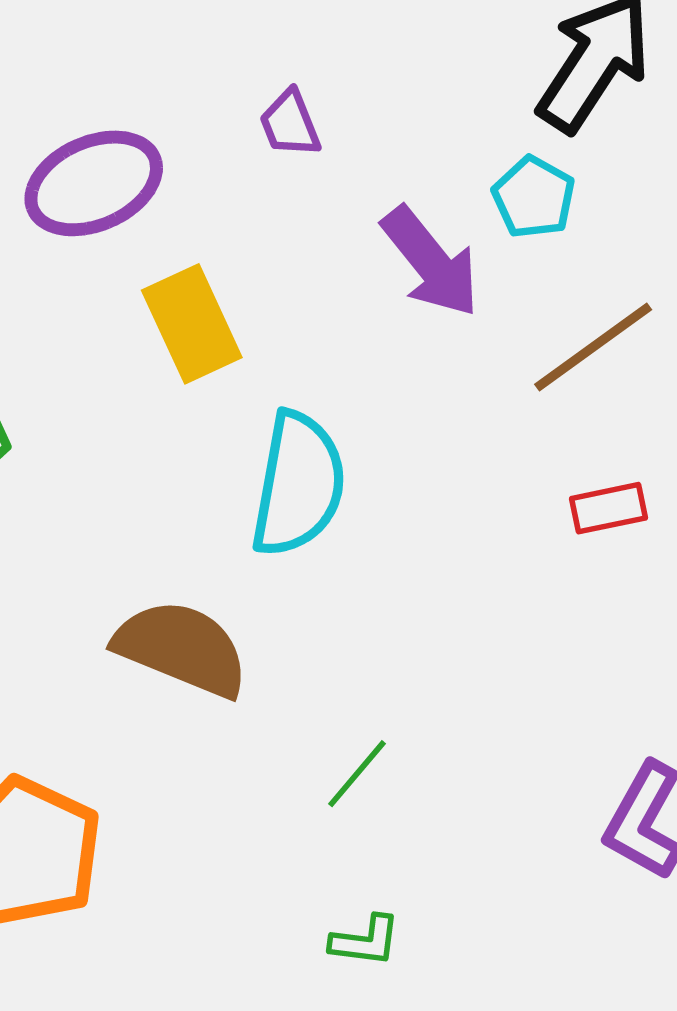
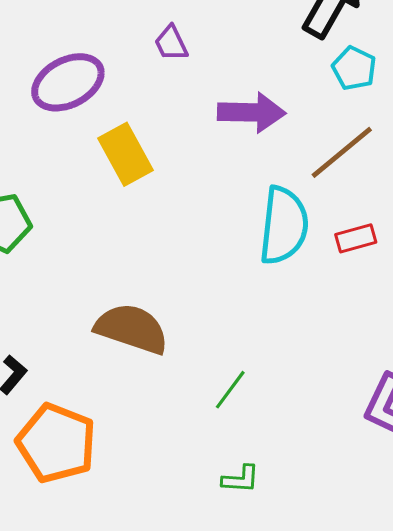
cyan pentagon: (534, 197) -> (354, 68), moved
purple arrow: (431, 262) -> (252, 112), turned -46
cyan semicircle: (298, 484) -> (284, 225), moved

